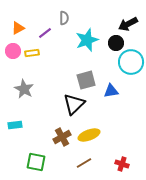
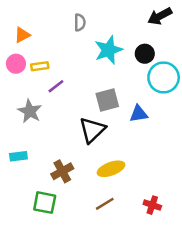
black arrow: (128, 24) -> (160, 16), moved
purple line: (45, 33) -> (56, 86), moved
brown cross: (62, 137) -> (62, 171), moved

